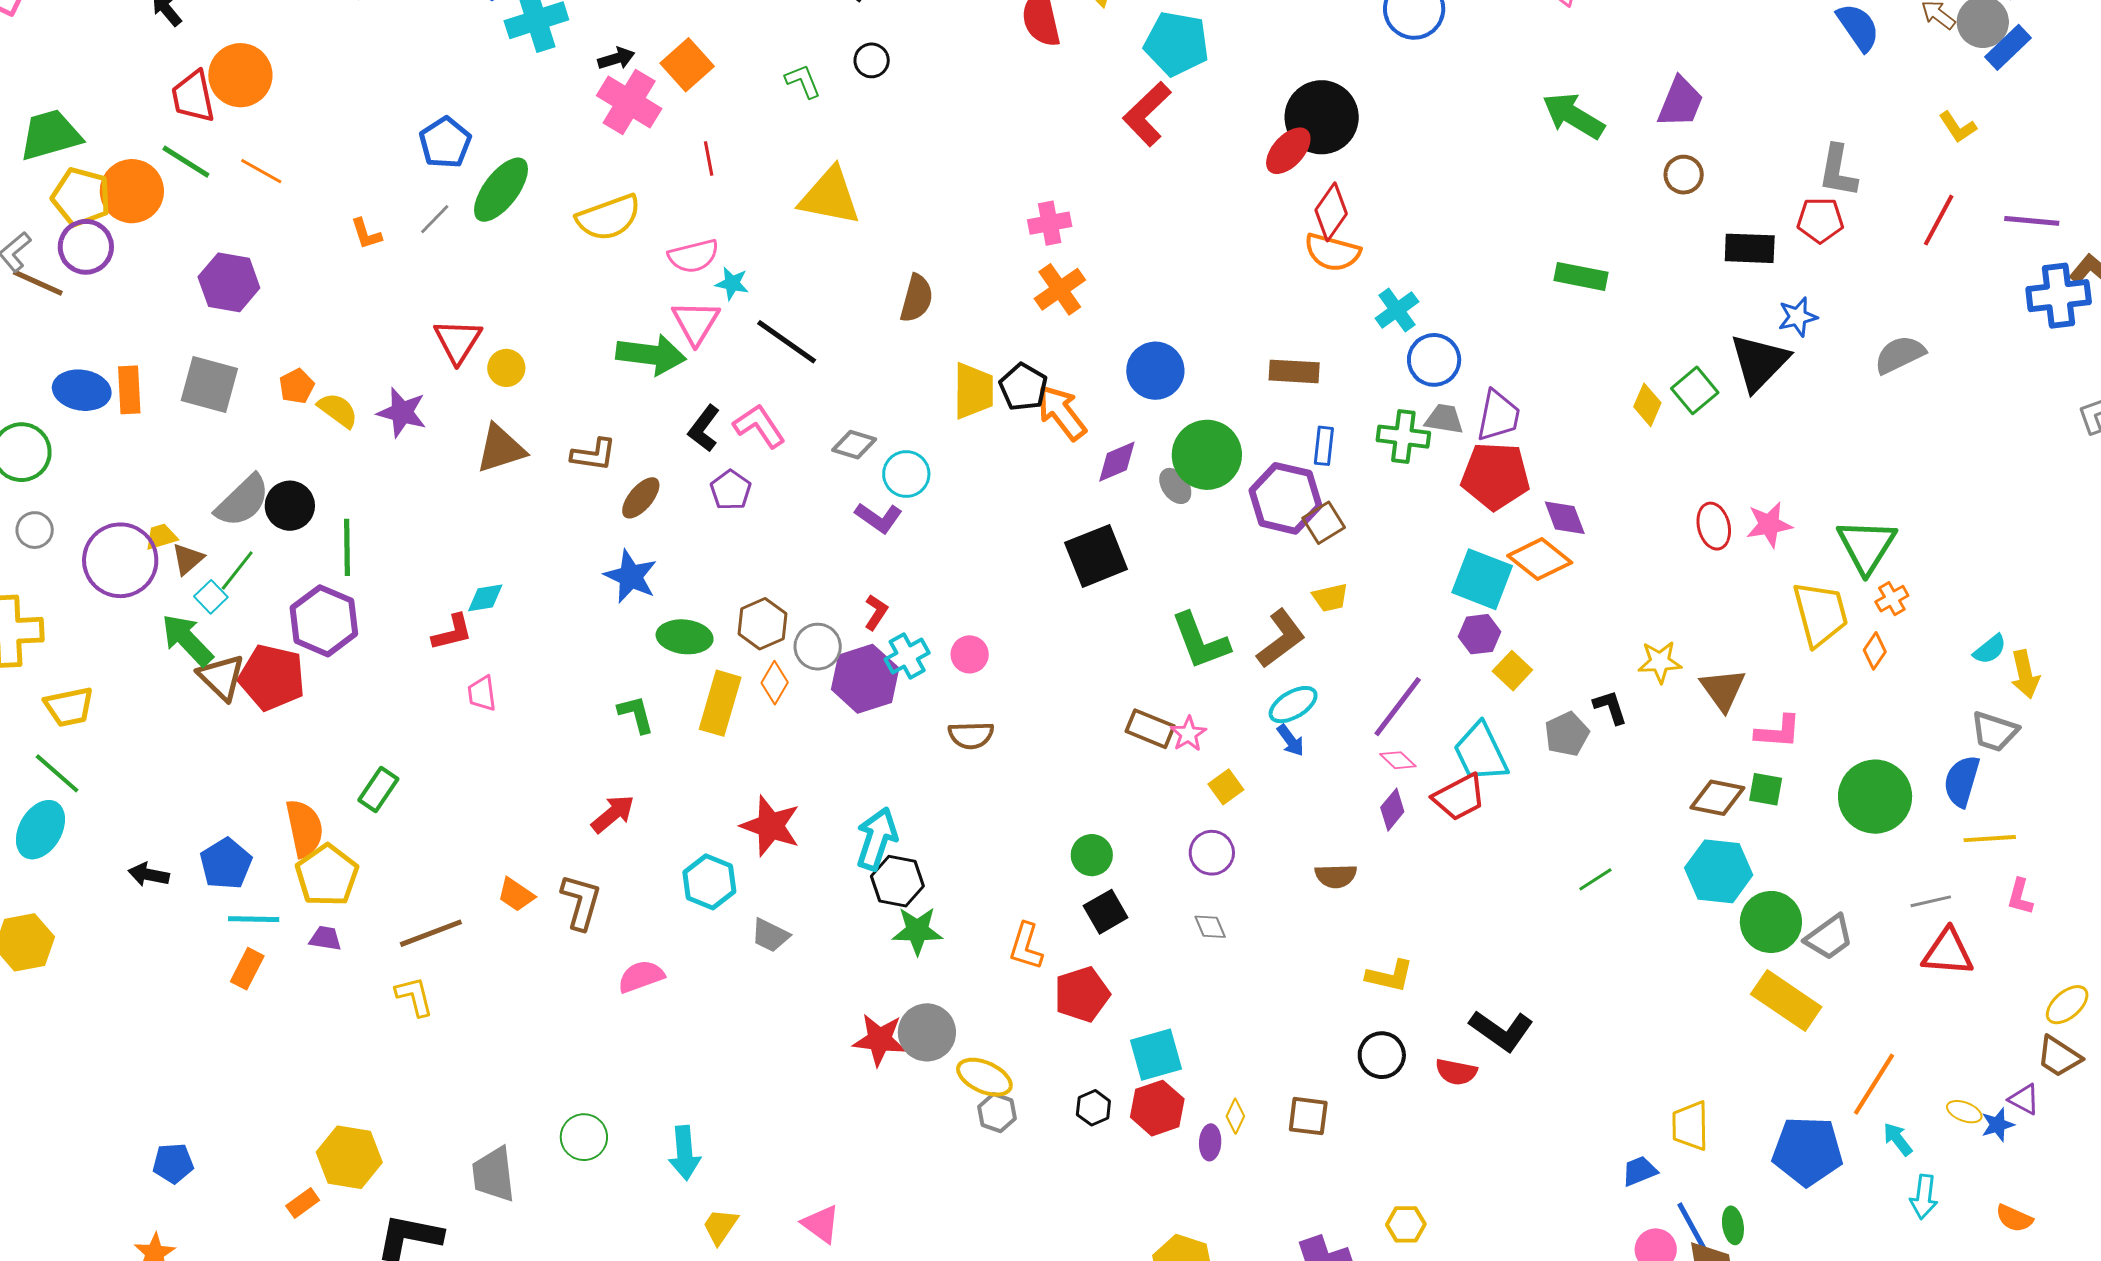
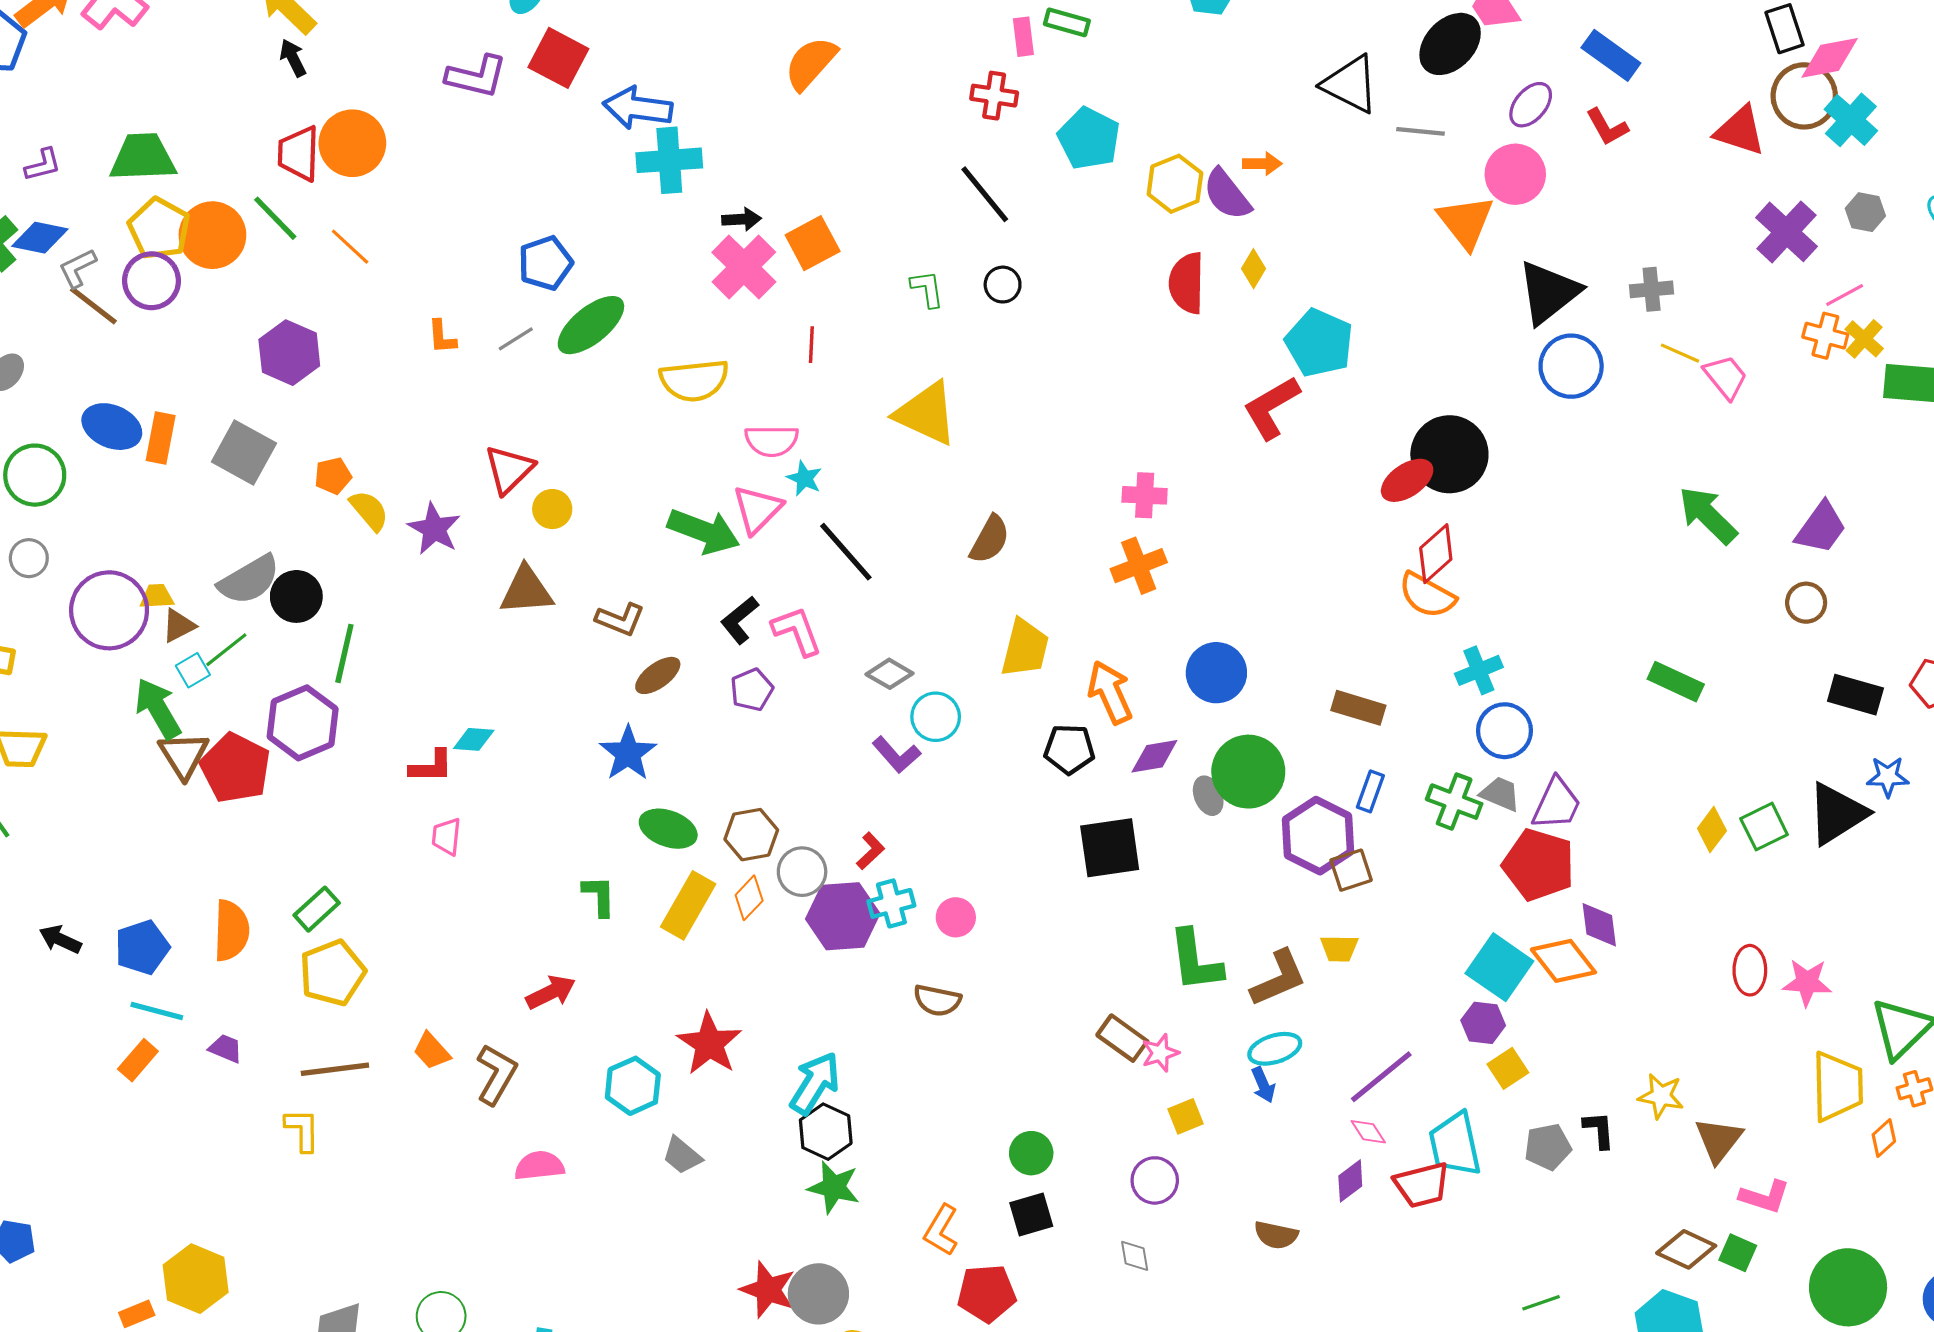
black pentagon: (1023, 387) -> (1069, 749), moved, turned 30
yellow pentagon: (327, 875) -> (332, 973), moved

